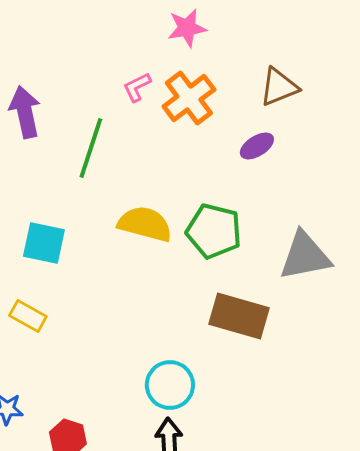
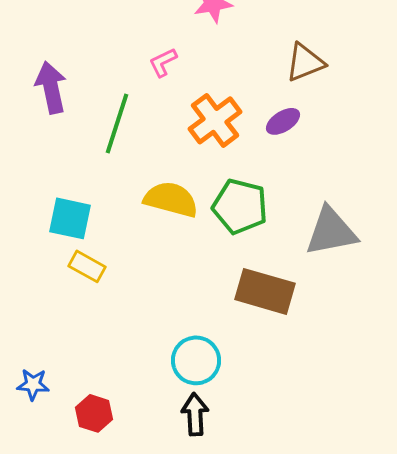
orange cross: (189, 98) -> (215, 120), moved
yellow rectangle: (28, 316) -> (87, 266), moved

